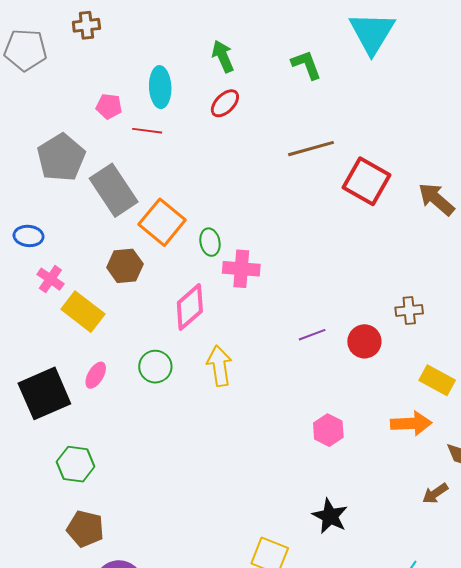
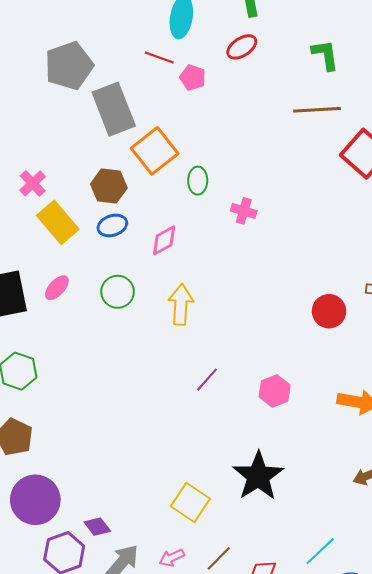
green L-shape: (306, 65) -> (325, 55), moved
pink pentagon: (109, 106) -> (193, 77), moved
blue ellipse: (29, 236) -> (112, 225), moved, turned -36
pink cross: (241, 269) -> (244, 211), moved, size x0.7
pink diamond: (190, 307) -> (164, 240), size x0.7
purple line: (312, 335) -> (207, 380), moved, turned -40
black star: (330, 516) -> (258, 476), size x1.4

